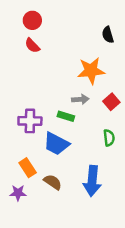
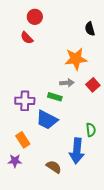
red circle: (32, 20) -> (35, 17), moved
green semicircle: (109, 138) -> (91, 130), moved
brown semicircle: (53, 182) -> (54, 167), moved

